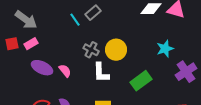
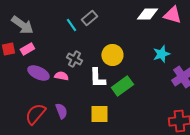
gray cross: (91, 50) -> (74, 59), moved
pink semicircle: (65, 71) -> (61, 76), turned -40
green rectangle: (141, 81) -> (122, 86), moved

